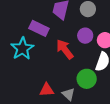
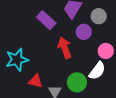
purple circle: (85, 36) -> (84, 32), moved
cyan star: (22, 49) -> (17, 60), moved

